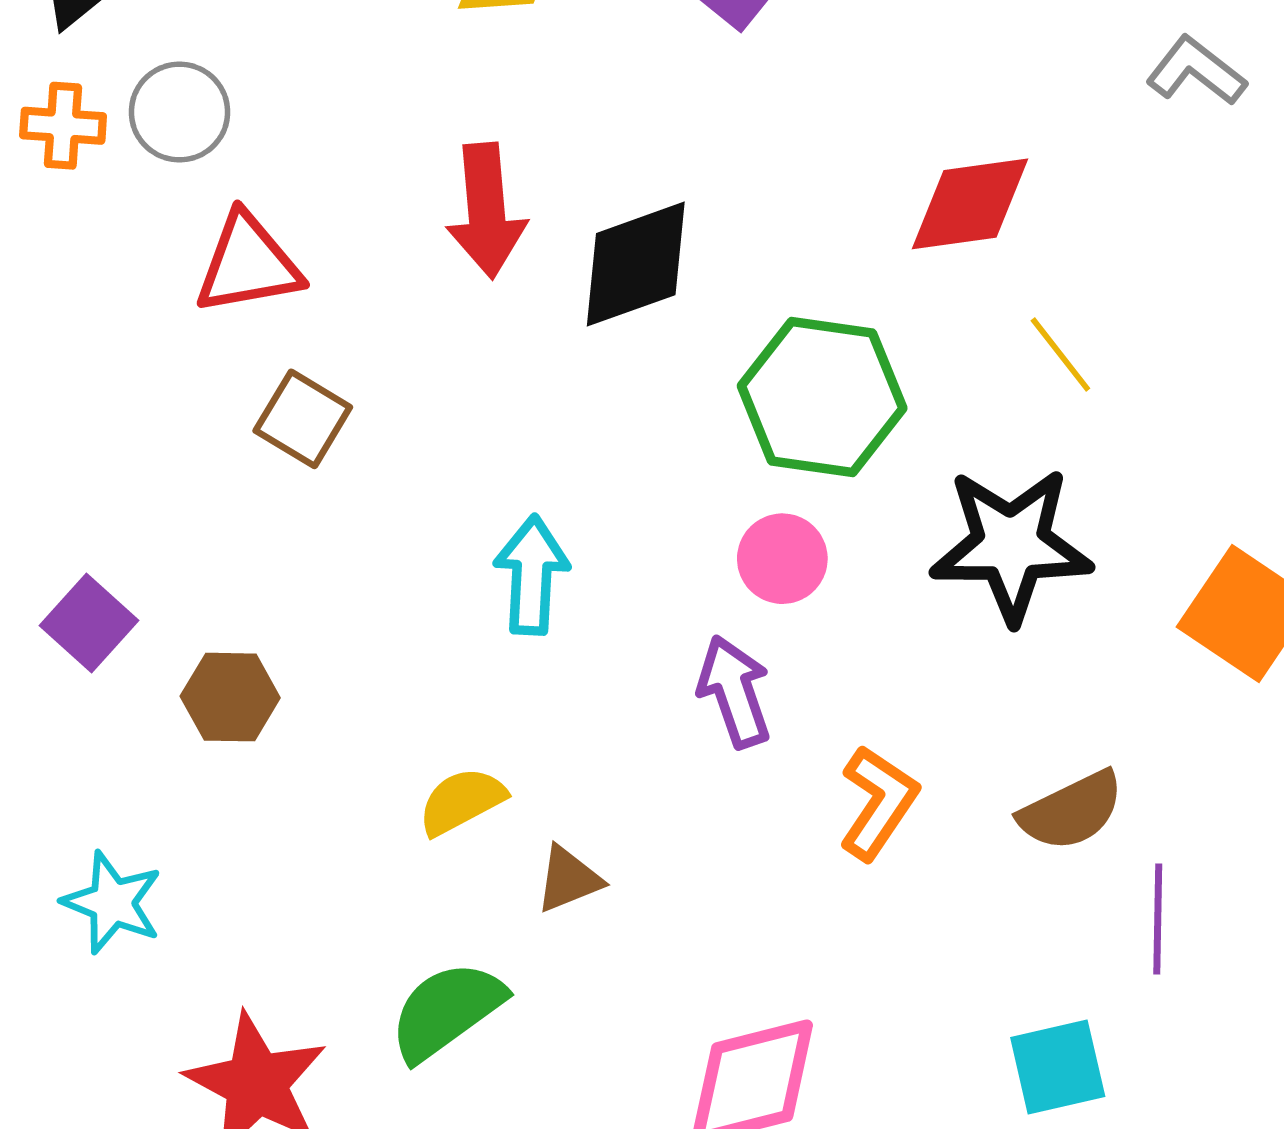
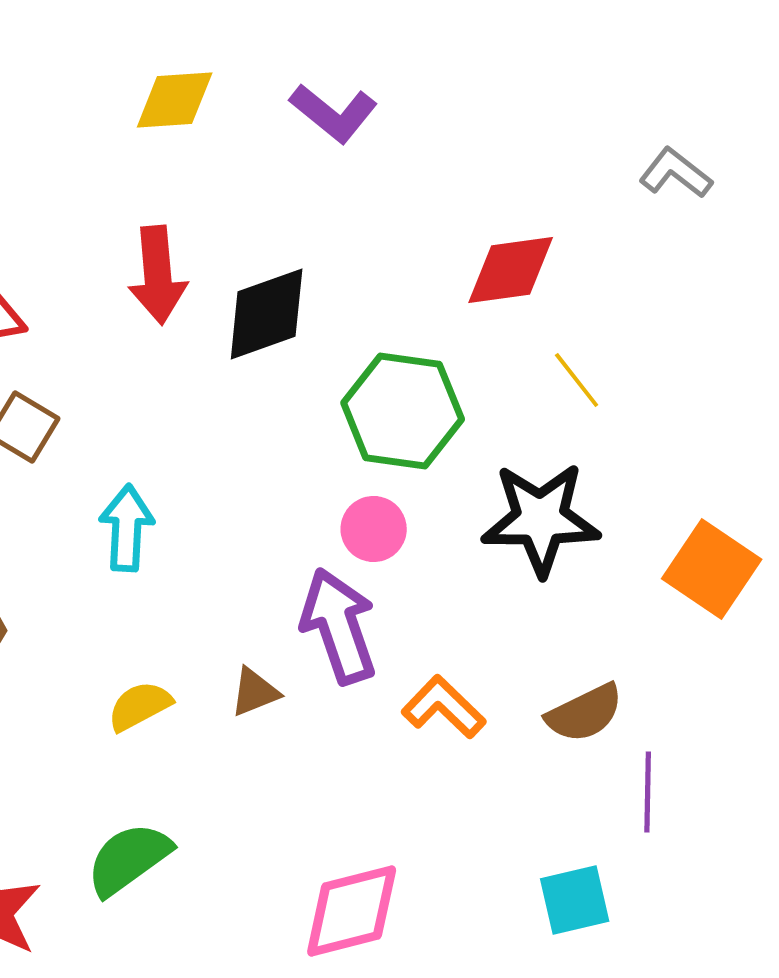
cyan arrow: (532, 575) -> (127, 528), moved
purple arrow: (734, 692) -> (339, 626), size x1.4
orange L-shape: (878, 803) -> (444, 707), turned -80
brown triangle: (569, 879) -> (255, 692), moved

